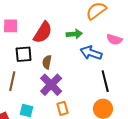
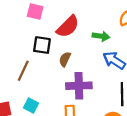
purple cross: (51, 85) -> (79, 86), moved, turned 30

